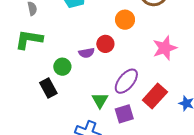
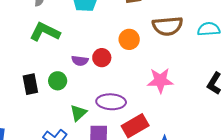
green L-shape: (29, 39) -> (45, 32), moved
green circle: (62, 67) -> (58, 81), moved
purple ellipse: (126, 81) -> (111, 102), turned 36

